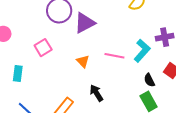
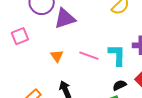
cyan L-shape: (142, 51) -> (117, 55), turned -50
black semicircle: (149, 80) -> (119, 85), turned 80

